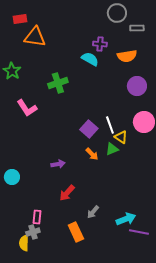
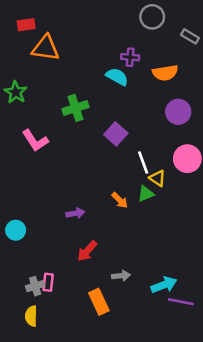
gray rectangle: (137, 28) -> (190, 36), moved, turned 32
purple square: (89, 129) -> (116, 134), moved
gray arrow: (93, 212) -> (121, 276), turned -136
gray cross: (33, 232) -> (35, 286), moved

